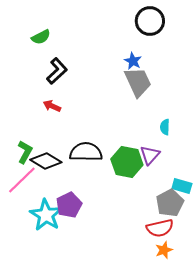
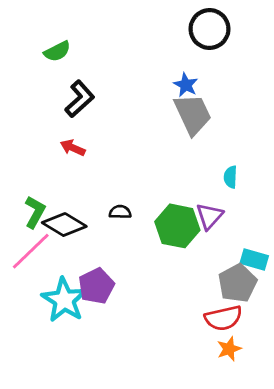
black semicircle: (86, 152) -> (120, 212), size x0.5

